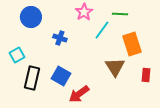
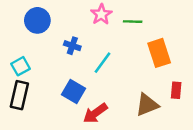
green line: (120, 14) -> (133, 22), moved
cyan line: (102, 30) -> (102, 63), moved
brown triangle: (115, 67) -> (147, 105), moved, turned 40
black rectangle: (32, 78) -> (19, 95), moved

